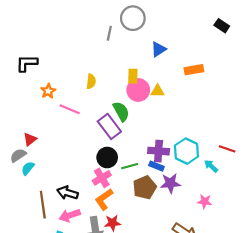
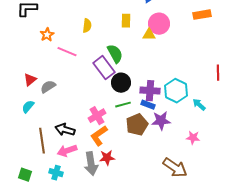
orange rectangle: (194, 70) -> (202, 15), moved
pink circle: (138, 90) -> (159, 24), moved
red line: (227, 149) -> (218, 73), moved, turned 70
gray semicircle: (18, 155) -> (48, 87), moved
black circle: (107, 158) -> (121, 83), moved

